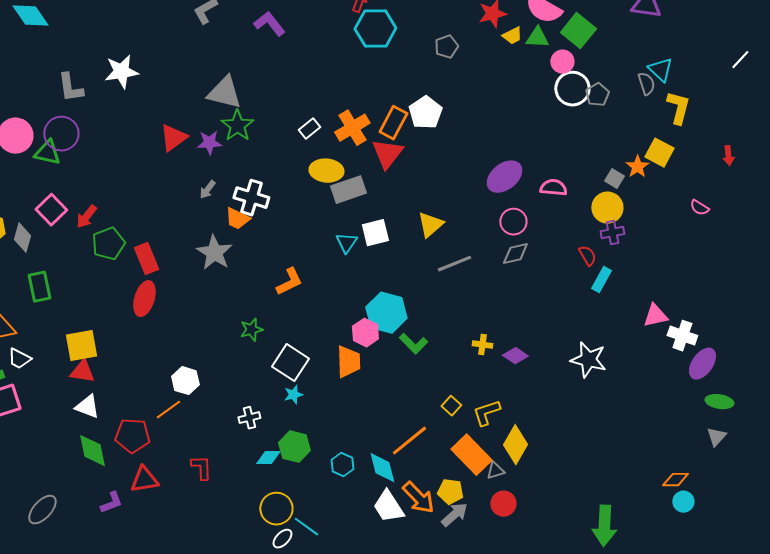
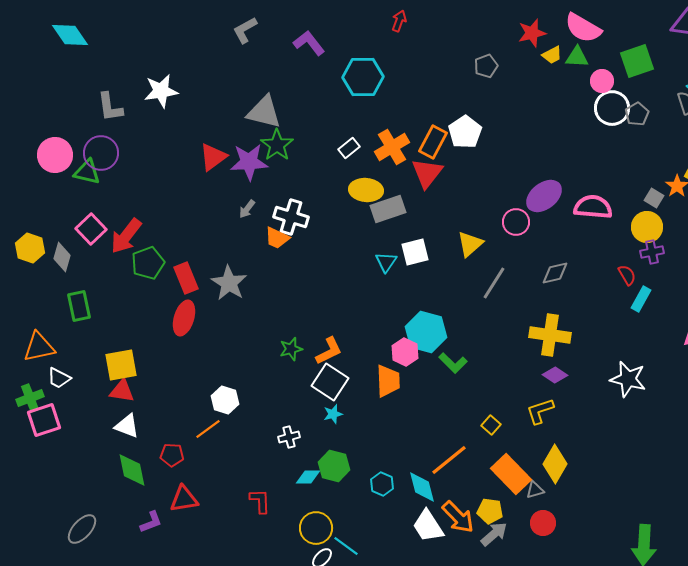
cyan hexagon: (375, 29) -> (363, 77), moved
green square: (578, 31) -> (637, 61), moved, turned 32
purple star: (209, 143) -> (249, 162), size x1.5
pink semicircle: (553, 188) -> (593, 207), size x1.4
red arrow: (86, 217) -> (126, 236), size x1.5
pink circle: (513, 222) -> (516, 222), moved
gray star: (214, 253) -> (229, 283), moved
gray line: (454, 264) -> (494, 283), turned -36
orange L-shape: (289, 282) -> (329, 351), moved
yellow cross: (482, 345) -> (550, 335), moved, size x2.0
yellow L-shape: (486, 413) -> (540, 411), moved
red pentagon: (132, 436) -> (172, 455), size x0.7
red L-shape: (201, 468) -> (260, 501), moved

